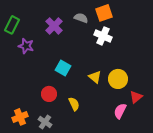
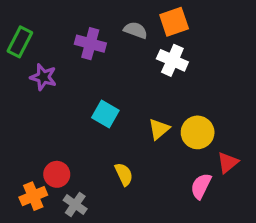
purple cross: (54, 26) -> (90, 44), turned -30
yellow triangle: (95, 77) -> (159, 129), turned 40
red circle: (49, 94) -> (57, 174), moved

